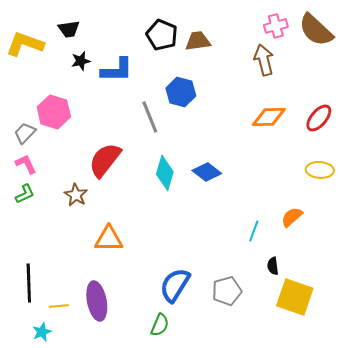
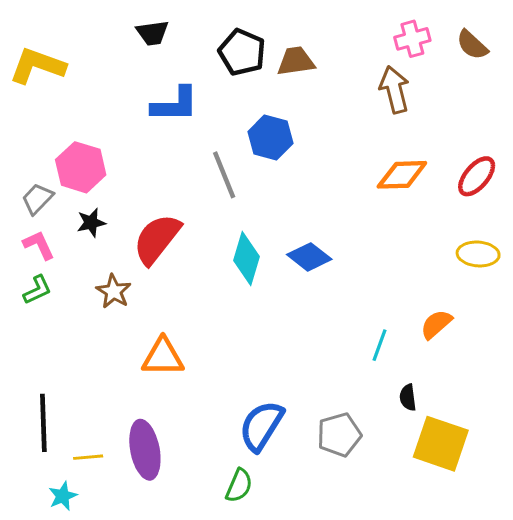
black trapezoid: (69, 29) -> (152, 33), moved
brown semicircle: (316, 30) -> (472, 45), size x0.6
black star: (81, 61) -> (91, 223), moved

